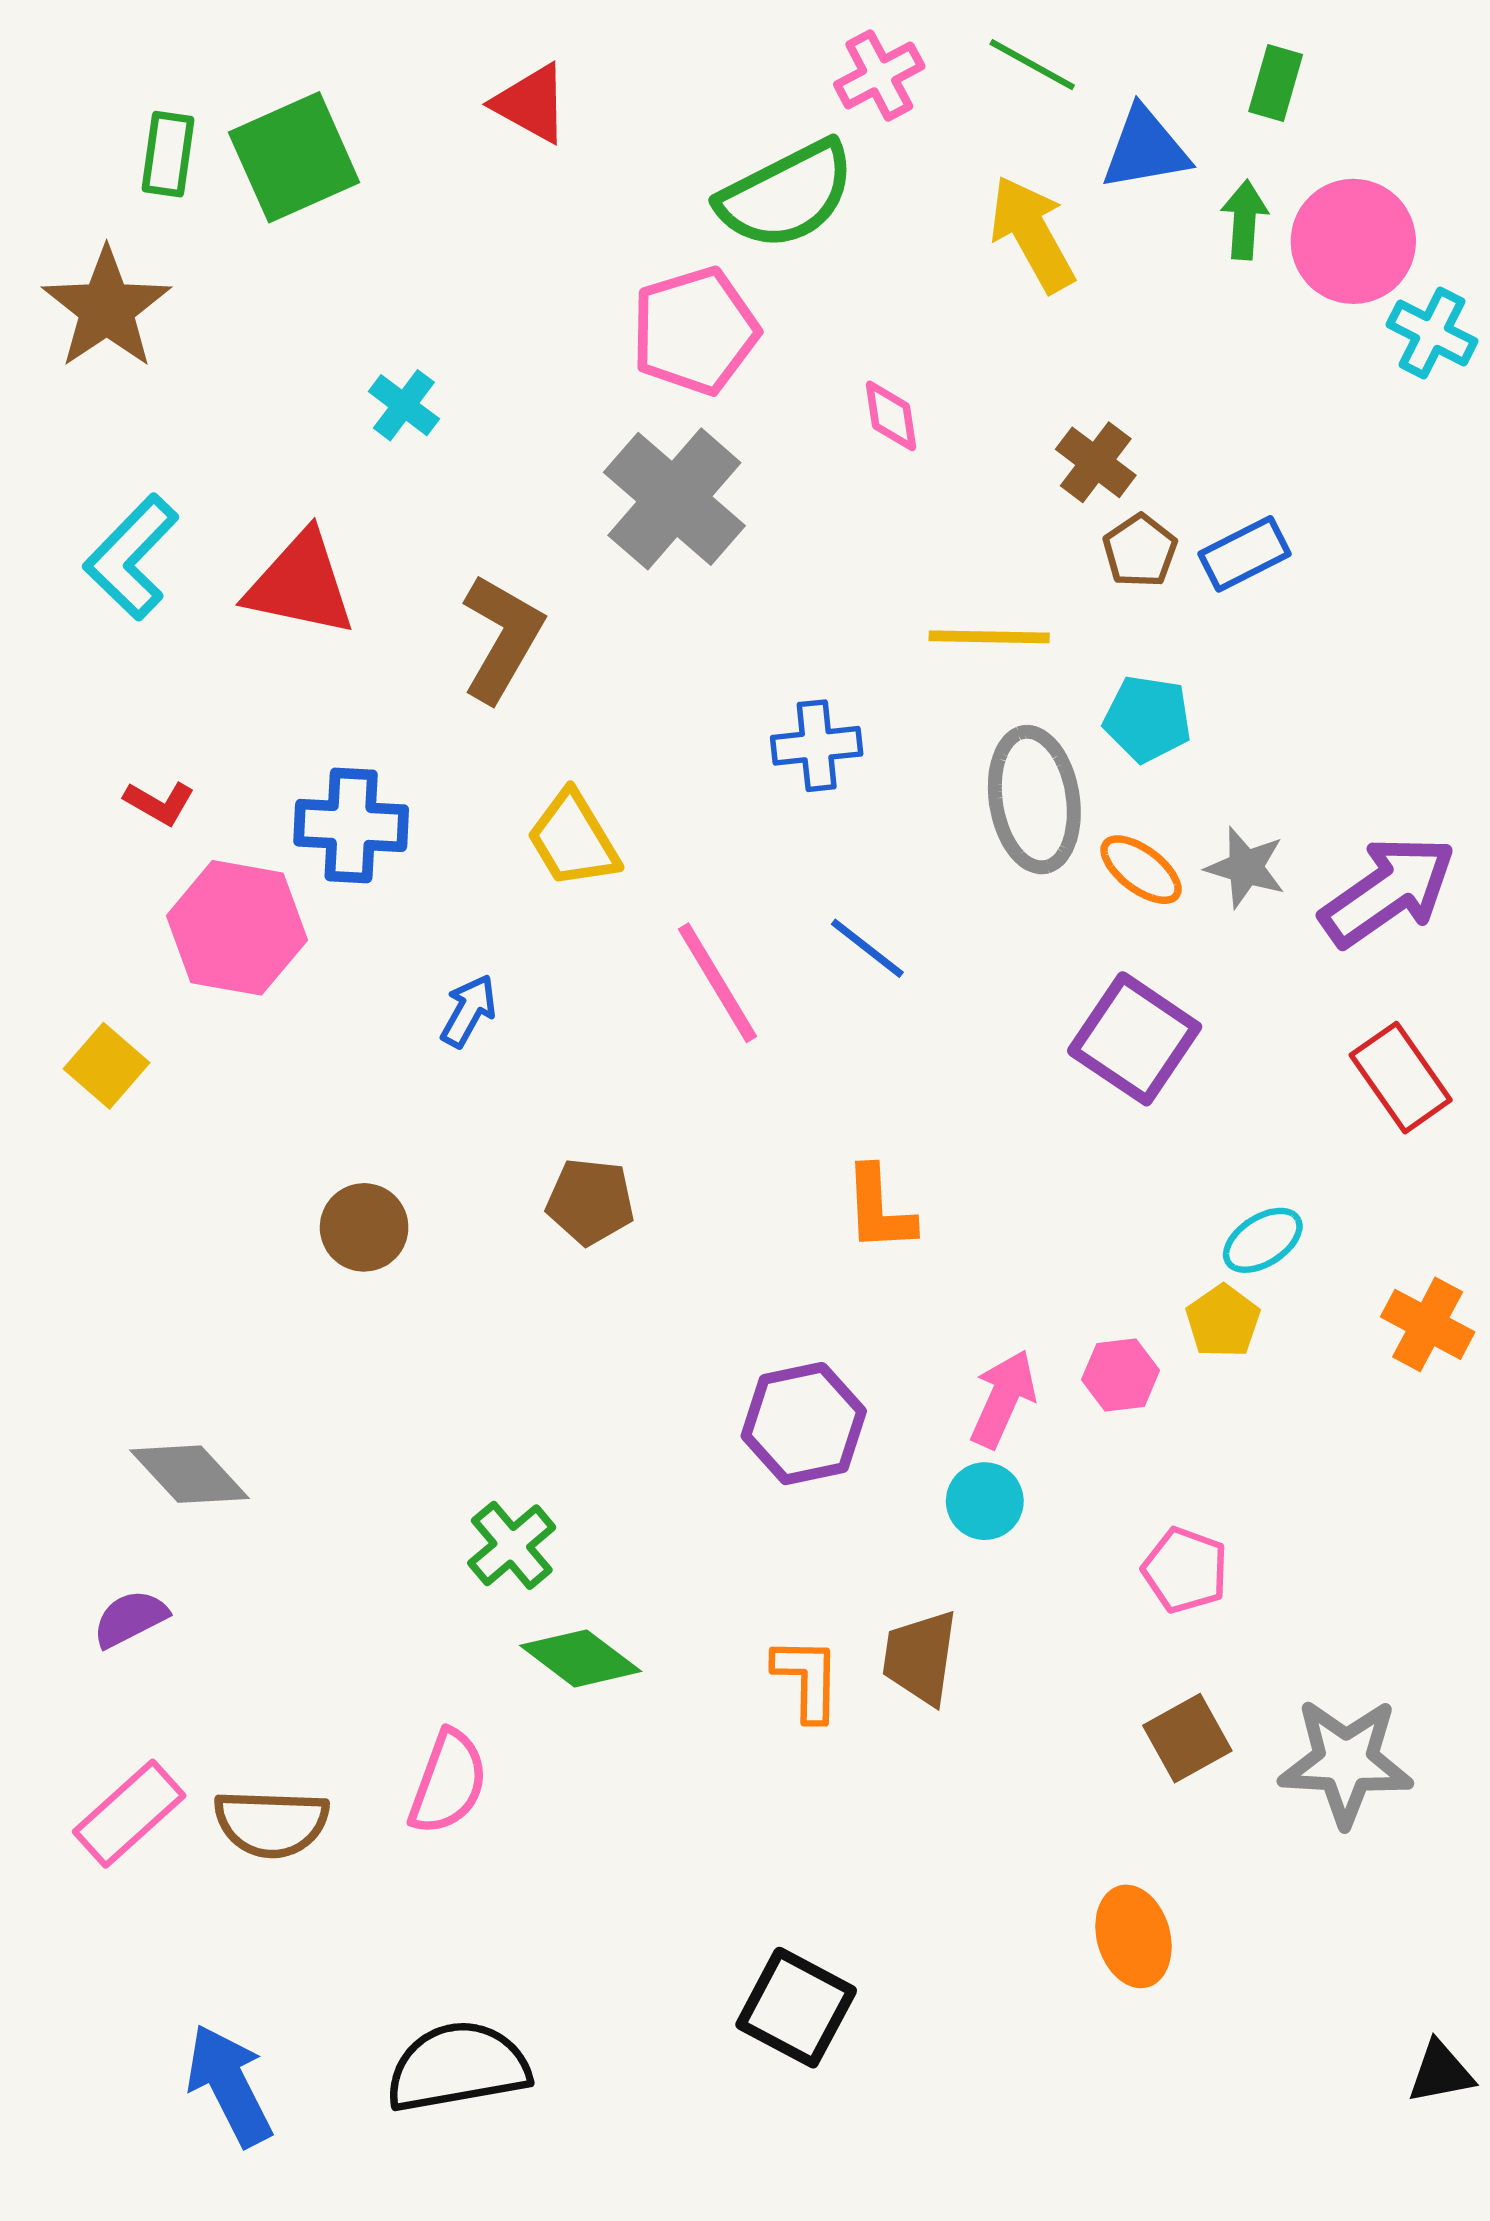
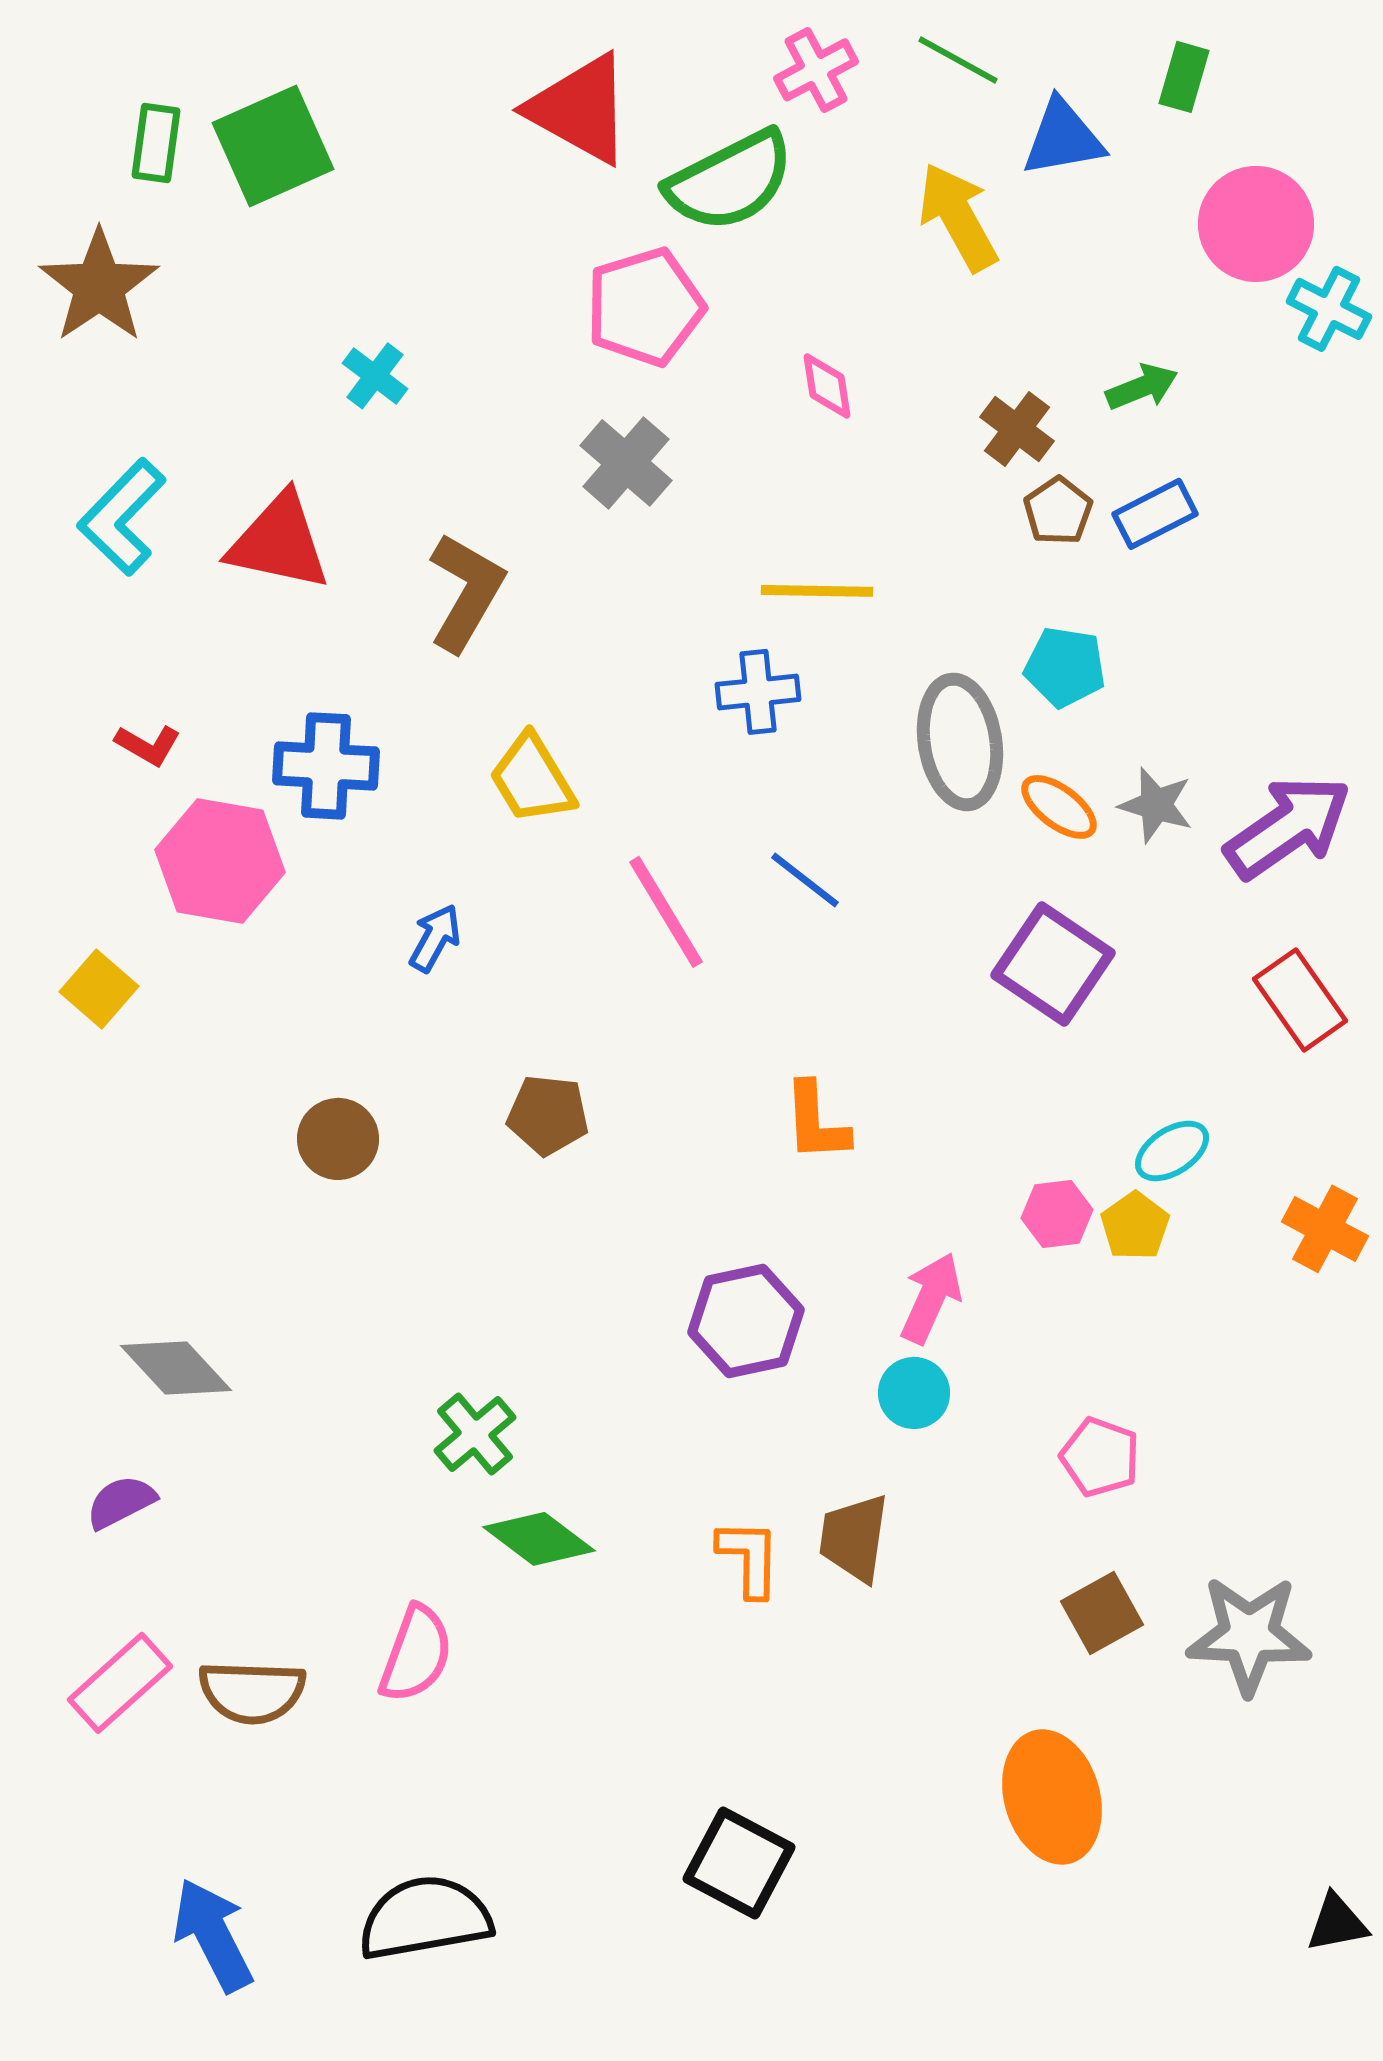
red triangle: (531, 103) -> (580, 109), moved, size x1.5
green arrow: (1244, 220) -> (1142, 387), moved, turned 64
gray cross: (674, 499) -> (626, 463), size x0.7
yellow line: (989, 637) -> (817, 591), moved
pink hexagon: (1121, 1375) -> (1057, 1214), moved
orange ellipse: (1133, 1936) -> (1052, 1797), size x1.4

